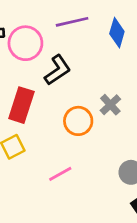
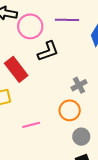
red rectangle: (21, 105) -> (16, 69), turned -70
orange circle: (78, 121) -> (70, 110), moved

